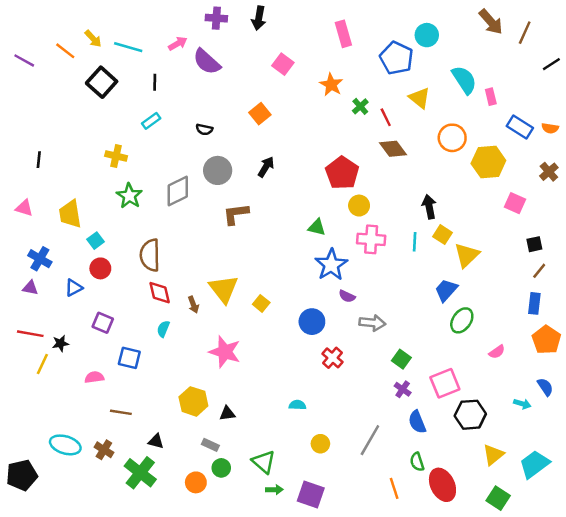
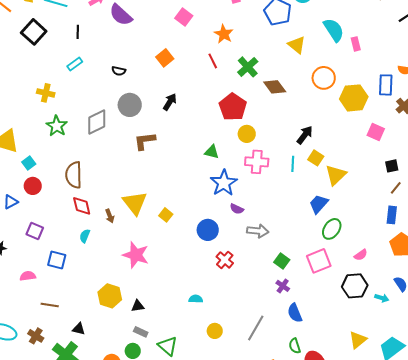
green cross: (360, 106) -> (248, 67), moved, size x1.5
red line: (386, 117) -> (213, 61), moved
blue rectangle: (520, 127) -> (386, 85), moved, turned 60
black arrow: (429, 207) -> (305, 135), turned 48
pink square: (445, 383) -> (319, 261), moved
black hexagon: (470, 415) -> (355, 286), moved
gray rectangle: (210, 445) -> (141, 332), moved

